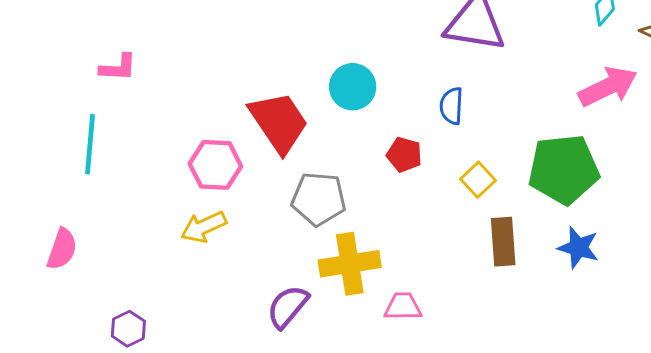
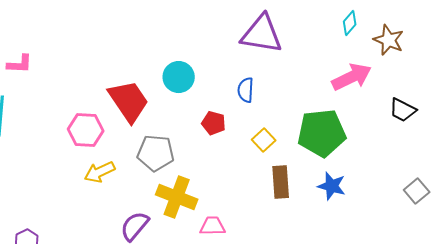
yellow arrow: (204, 227) -> (100, 172), moved
yellow cross: (350, 264) -> (177, 197), turned 30

